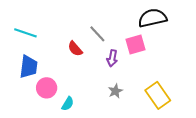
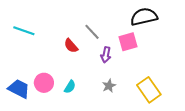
blue trapezoid: (29, 67) -> (19, 89), moved, turned -70
cyan semicircle: (68, 104) -> (70, 87), moved

